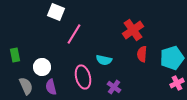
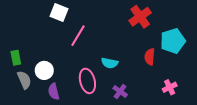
red cross: (133, 30) -> (140, 17), moved
cyan pentagon: (172, 58) -> (173, 41), moved
pink cross: (177, 83) -> (170, 87), moved
gray semicircle: (26, 86) -> (24, 80), moved

